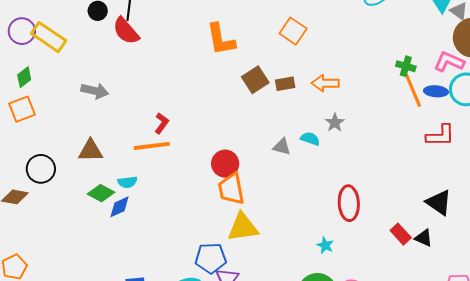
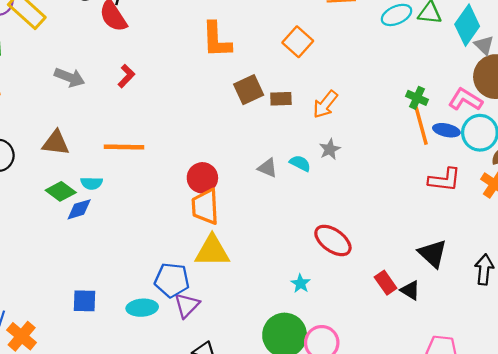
orange arrow: (325, 83) -> (325, 104), turned -60
red L-shape: (162, 123) -> (126, 76), moved
red ellipse: (349, 203) -> (333, 240), turned -60

